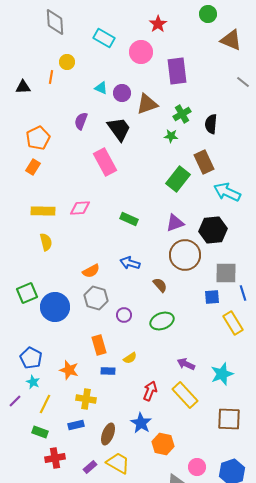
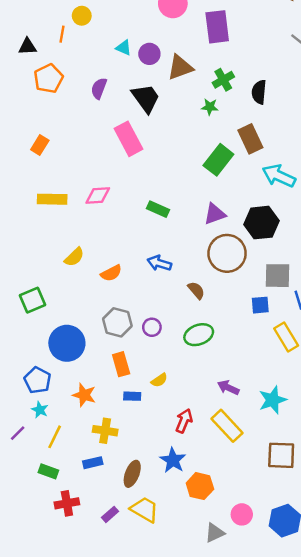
orange pentagon: (38, 138) -> (48, 79), moved
yellow semicircle: (46, 242) -> (74, 257), moved, turned 60
gray hexagon: (96, 298) -> (117, 322), moved
blue circle: (55, 307) -> (67, 343), moved

